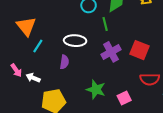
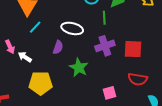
red square: (140, 50) -> (133, 49), turned -30
green star: (96, 90) -> (79, 68), moved

